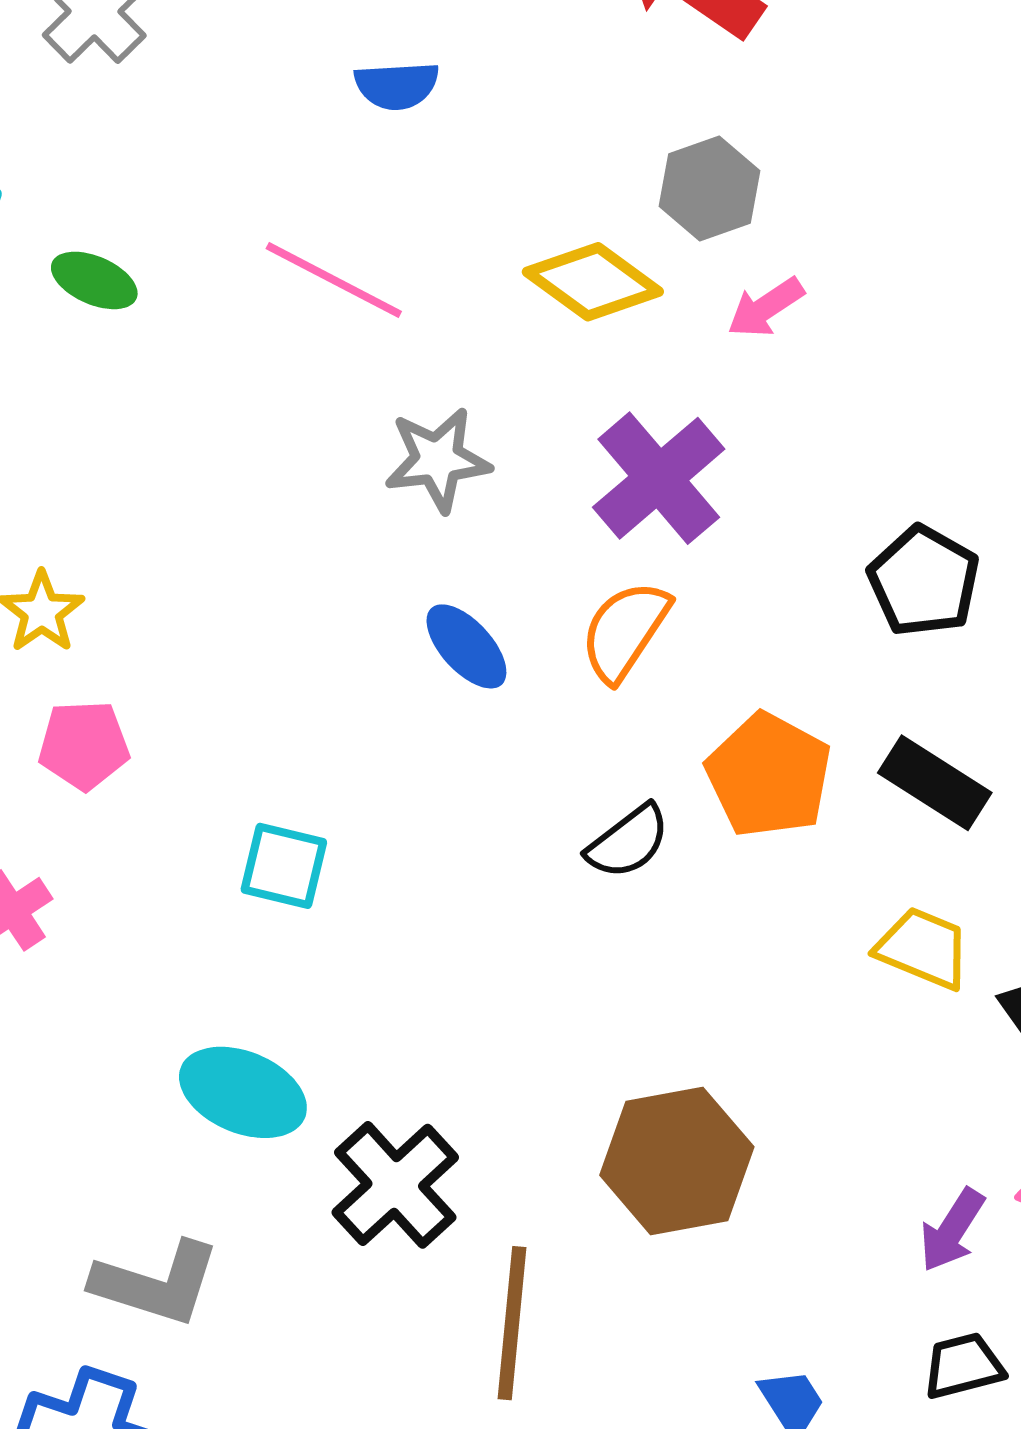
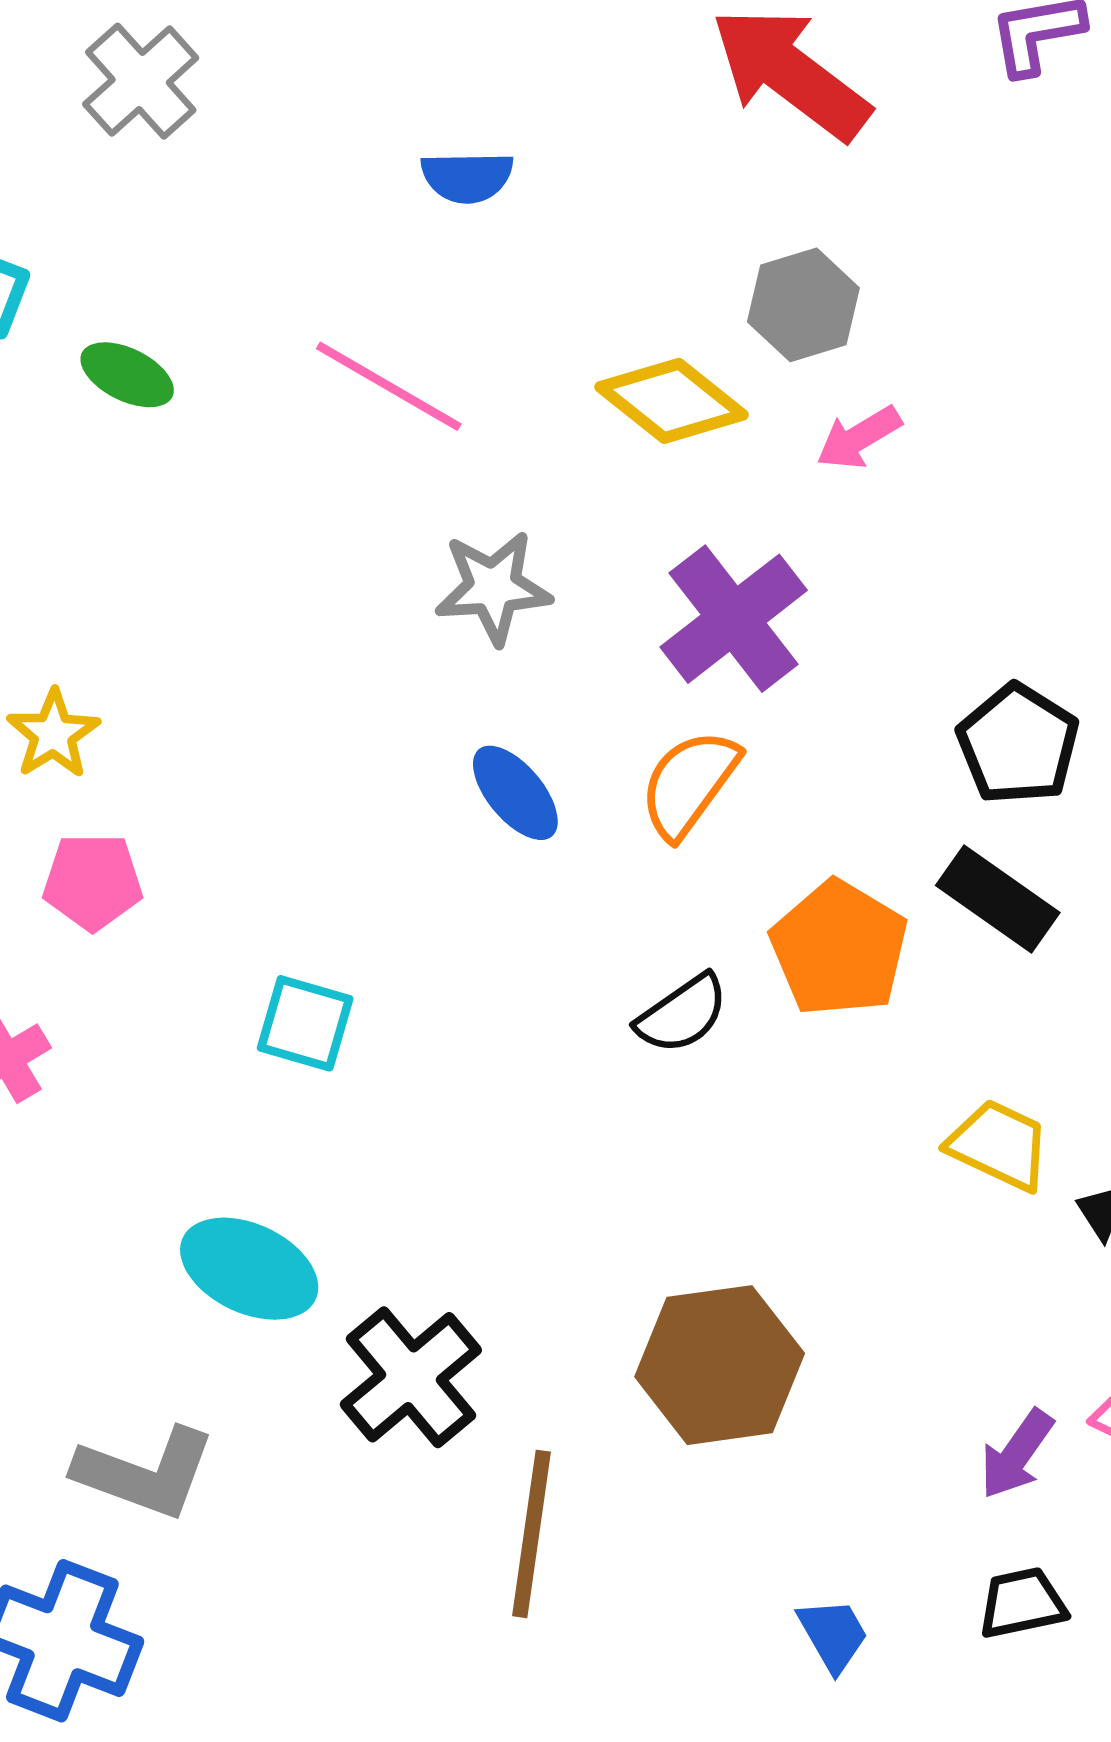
black rectangle: (935, 783) -> (998, 899), moved

